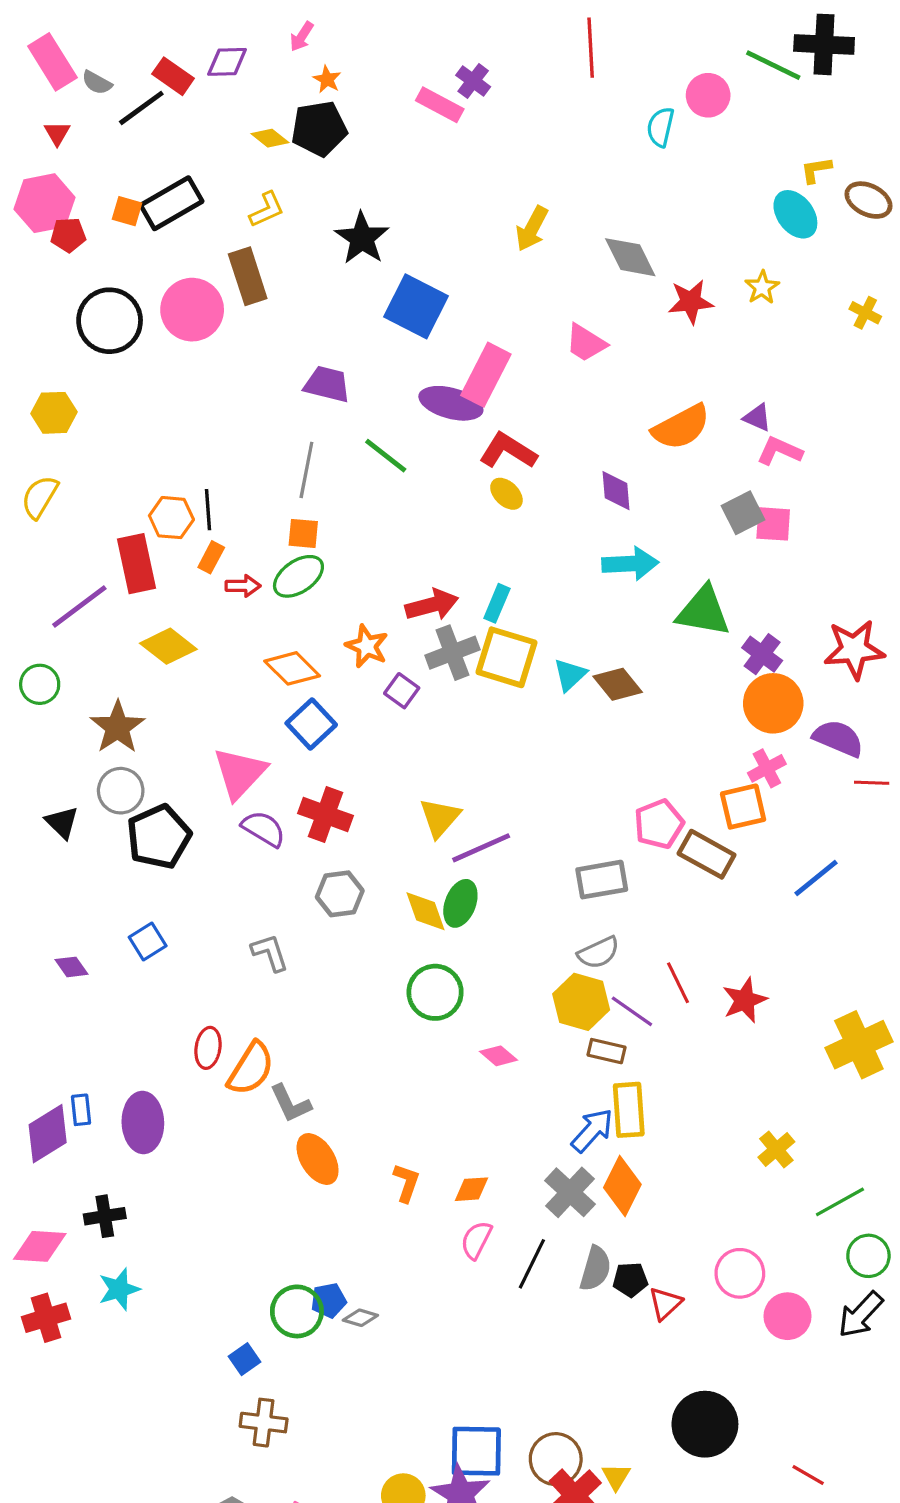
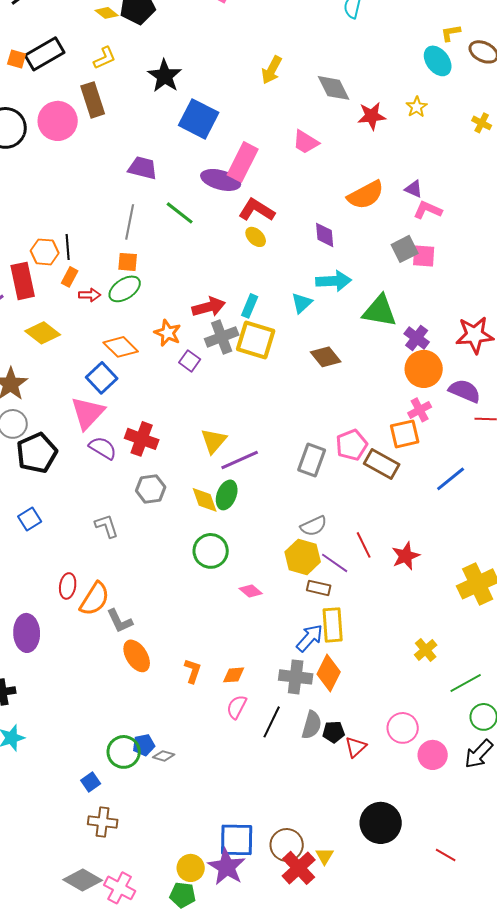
cyan triangle: (570, 675) -> (302, 303), moved
blue square: (311, 724) -> (102, 378), moved
gray rectangle: (602, 880) -> (312, 460), moved, turned -60
gray cross: (570, 1192) -> (296, 677), turned -36

